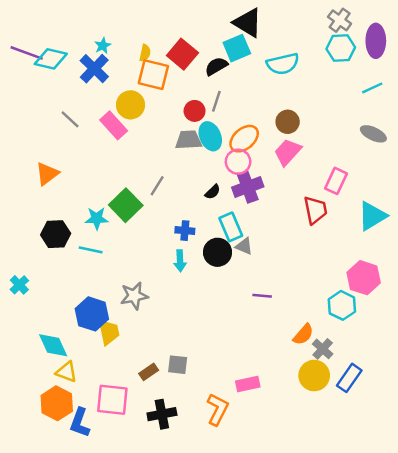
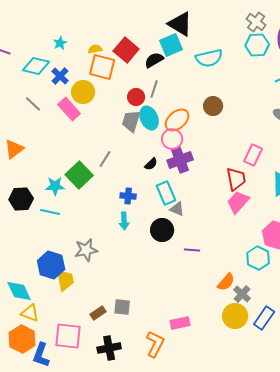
yellow semicircle: (145, 53) -> (95, 49), turned -112
cyan diamond: (51, 59) -> (36, 66), moved
blue cross: (94, 69) -> (60, 76), moved, size x0.7
gray trapezoid: (188, 140) -> (131, 121), turned -70
pink trapezoid: (288, 152) -> (238, 202), moved
black circle: (217, 252) -> (162, 230), moved

